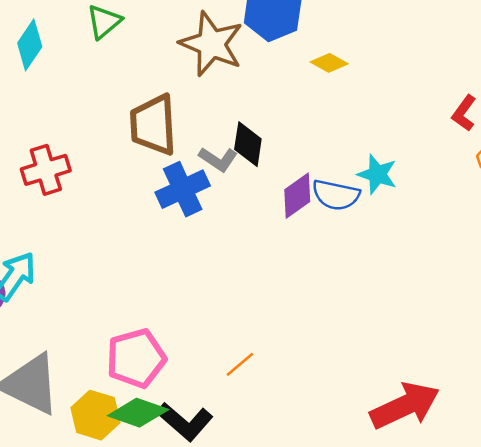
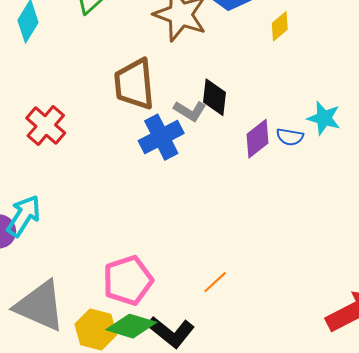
yellow diamond: (329, 63) -> (280, 26), turned -68
red cross: (46, 170) -> (46, 126), turned -30
blue semicircle: (336, 195) -> (290, 137), size x0.7

